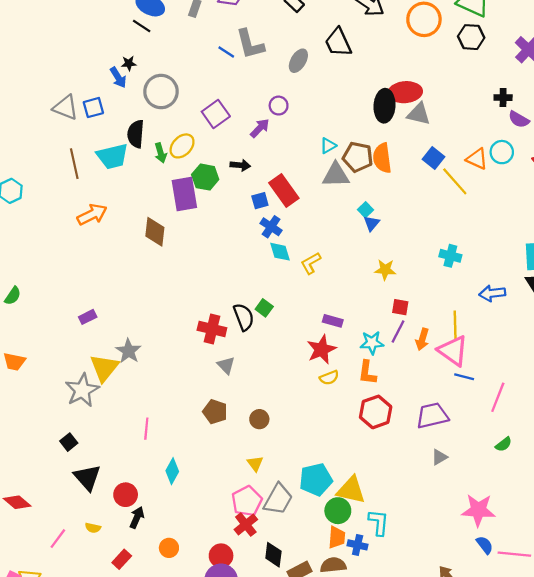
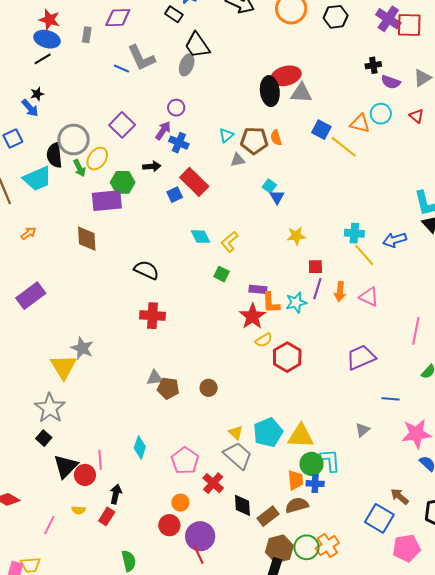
black line: (142, 26) -> (43, 59), turned -54
black trapezoid: (338, 42) -> (197, 45), moved
gray circle: (161, 92) -> (74, 140), moved
orange semicircle: (382, 158) -> (276, 138), size x0.6
gray triangle: (336, 175) -> (238, 160), size x0.6
purple rectangle: (184, 194) -> (107, 201), turned -76
orange arrow: (92, 215) -> (29, 233), size x0.6
blue cross: (271, 227) -> (179, 143), moved
cyan cross: (450, 256) -> (354, 233), moved
green square: (264, 308) -> (222, 274), moved
purple rectangle: (88, 317) -> (31, 296), moved, size x1.8
black semicircle: (244, 317) -> (146, 270), moved, turned -35
yellow line: (455, 325) -> (364, 255), moved, turned -30
pink triangle: (453, 351) -> (369, 297), size x0.7
gray triangle: (226, 365) -> (155, 378), moved, turned -42
orange L-shape: (367, 373) -> (271, 303), moved
blue line: (464, 377) -> (391, 399), moved
gray star: (82, 390) -> (50, 408), moved
red hexagon: (376, 412) -> (287, 357), moved
pink line: (146, 429) -> (100, 460), moved
gray triangle: (439, 457) -> (362, 430), moved
yellow triangle: (255, 464) -> (236, 433), moved
black triangle: (87, 477) -> (66, 466), turned 36
red circle: (126, 495) -> (85, 475), moved
gray trapezoid: (278, 499) -> (238, 456), turned -68
pink pentagon: (247, 501) -> (185, 461), moved
green circle: (338, 511) -> (312, 464), moved
orange circle: (169, 548) -> (180, 503), moved
red circle: (221, 556) -> (169, 525), moved
red rectangle: (122, 559) -> (107, 516), moved

